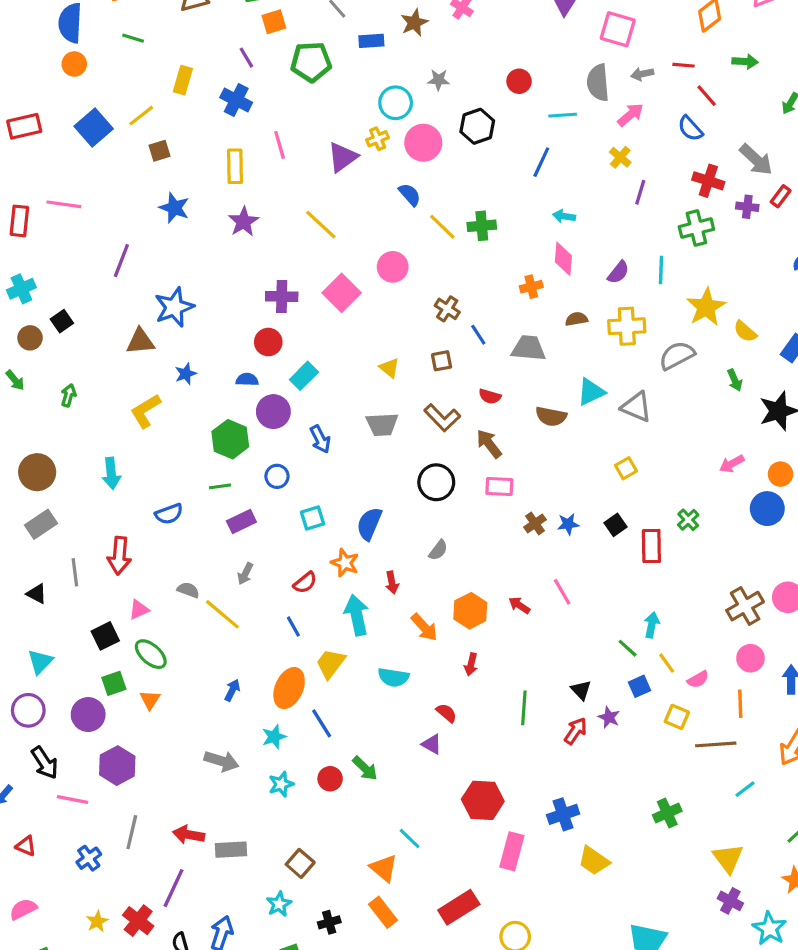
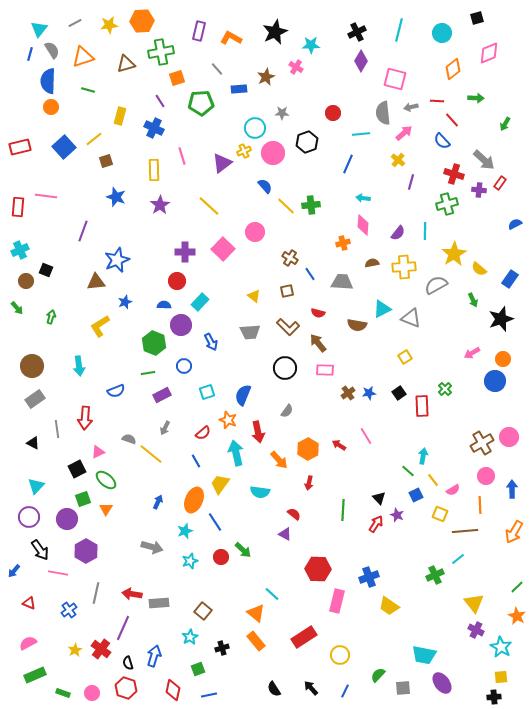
black square: (62, 321) -> (46, 270), turned -32
red arrow: (392, 583) -> (258, 432), size x1.5
cyan line: (745, 789) -> (458, 559), moved

